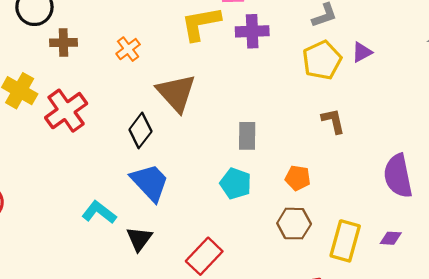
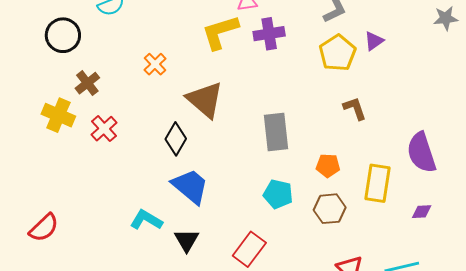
brown cross: (63, 43) -> (87, 83), moved, turned -30
red cross: (66, 111) -> (104, 129), size x0.7
gray rectangle: (247, 136) -> (276, 132), size x1.4
cyan pentagon: (236, 184) -> (278, 194), moved
yellow rectangle: (345, 241) -> (377, 183), moved

